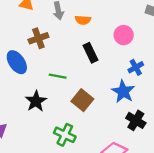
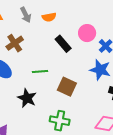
pink circle: (124, 35) -> (87, 33), moved

